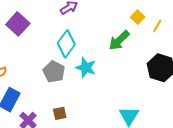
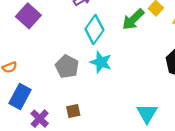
green arrow: (119, 40) -> (133, 19), moved
cyan diamond: (66, 44) -> (94, 30), moved

